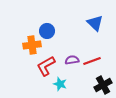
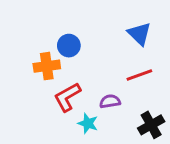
purple semicircle: (72, 60) -> (110, 101), moved
red line: (92, 61) -> (139, 75), moved

